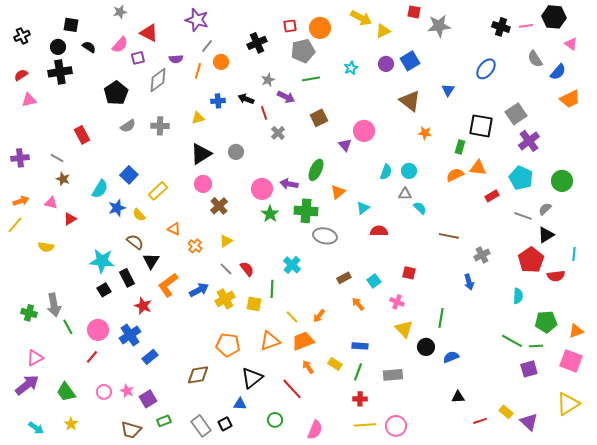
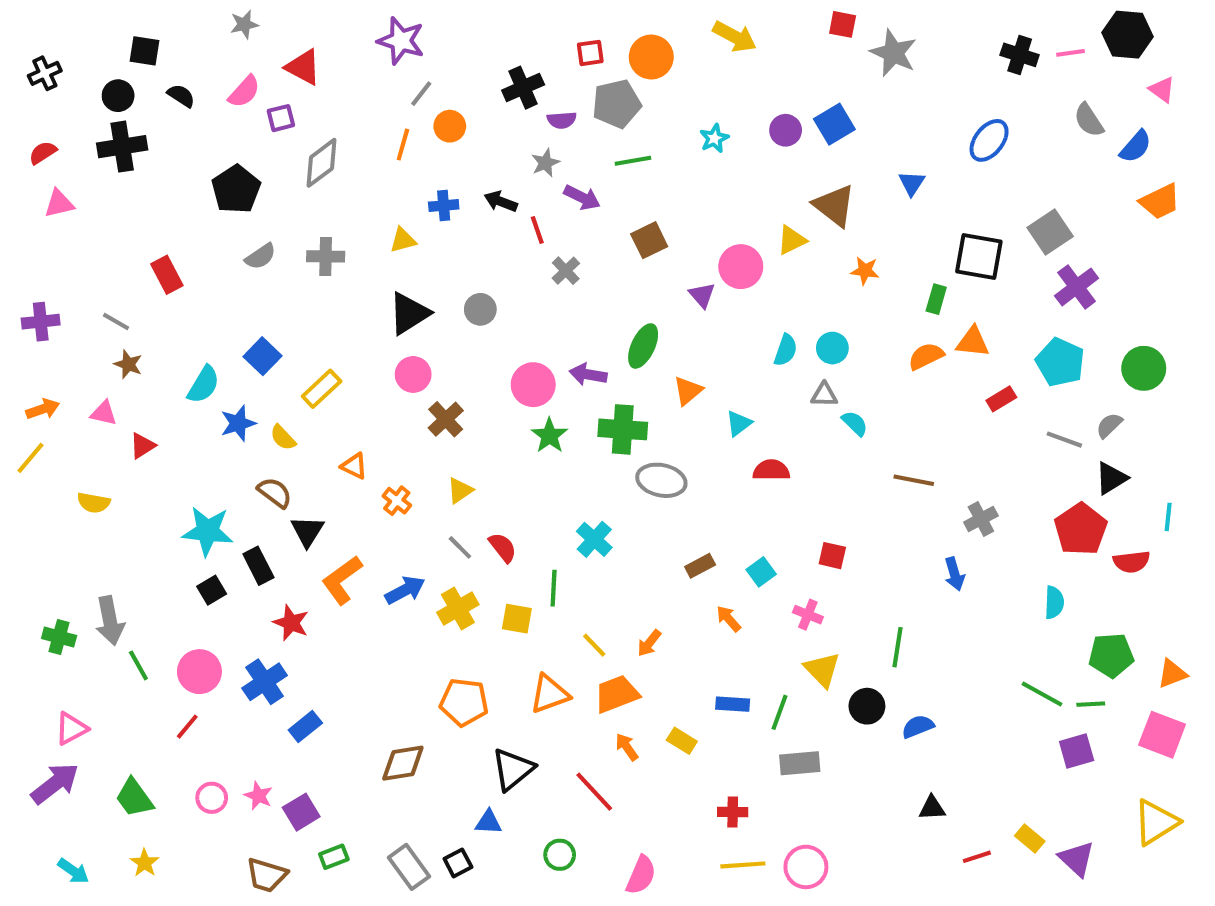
gray star: (439, 26) -> (893, 53), turned 30
yellow triangle: (383, 31) -> (792, 240), moved
purple semicircle: (176, 59) -> (562, 120), moved
green line: (358, 372) -> (779, 712), moved

